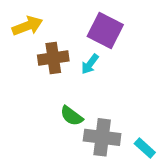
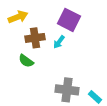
green semicircle: (72, 116) -> (26, 61), moved

